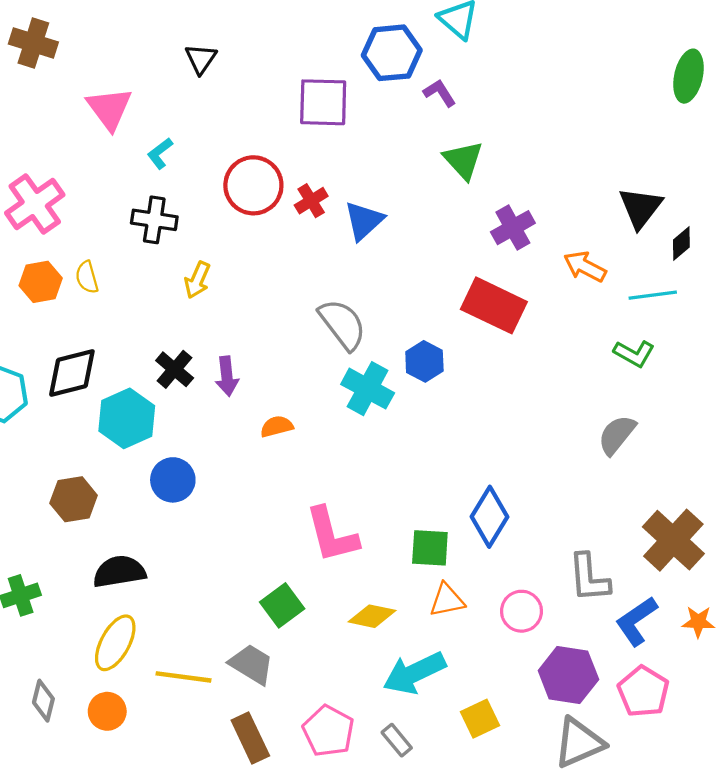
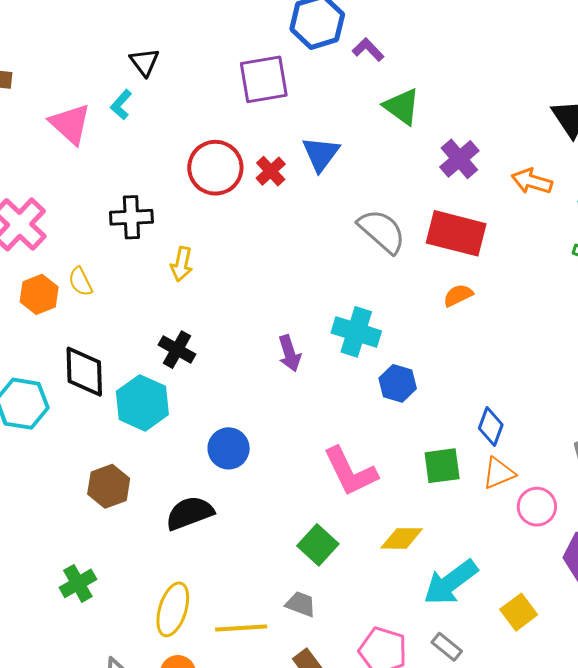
cyan L-shape: (160, 153) -> (121, 105), moved
blue triangle: (364, 221) -> (321, 154), moved
gray semicircle: (342, 324) -> (382, 231), moved
blue hexagon: (424, 361) -> (398, 383), moved
black diamond: (72, 373) -> (84, 372), turned -66
purple arrow: (227, 376) -> (290, 353), moved
orange semicircle: (277, 426) -> (458, 295), moved
blue circle: (173, 480) -> (229, 448), moved
blue diamond: (490, 517) -> (491, 426), size x0.7
black semicircle: (119, 572) -> (190, 513), moved
orange triangle: (447, 600) -> (499, 473), moved
gray trapezoid: (251, 664) -> (301, 604), size x0.7

